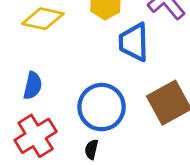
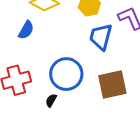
blue semicircle: (33, 86) -> (26, 30), moved

